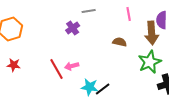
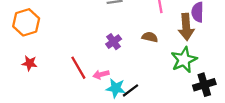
purple cross: (73, 28) -> (114, 42), moved
pink arrow: (72, 66) -> (101, 75), moved

